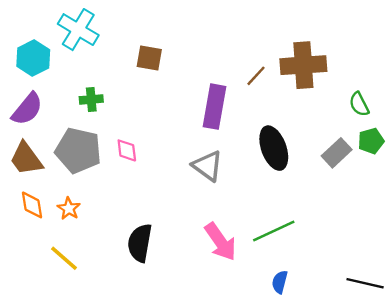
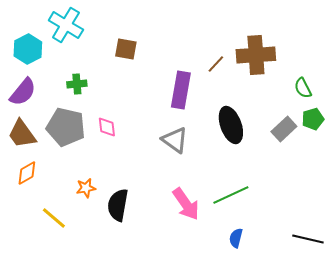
orange diamond: (32, 205) -> (27, 173), turned 70
orange star: (69, 209) -> (86, 188), moved, turned 30

